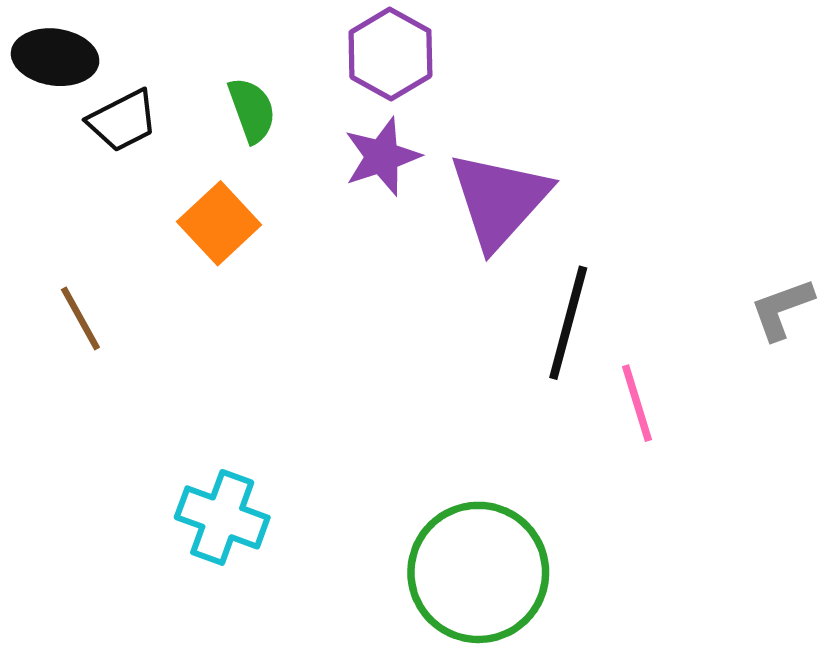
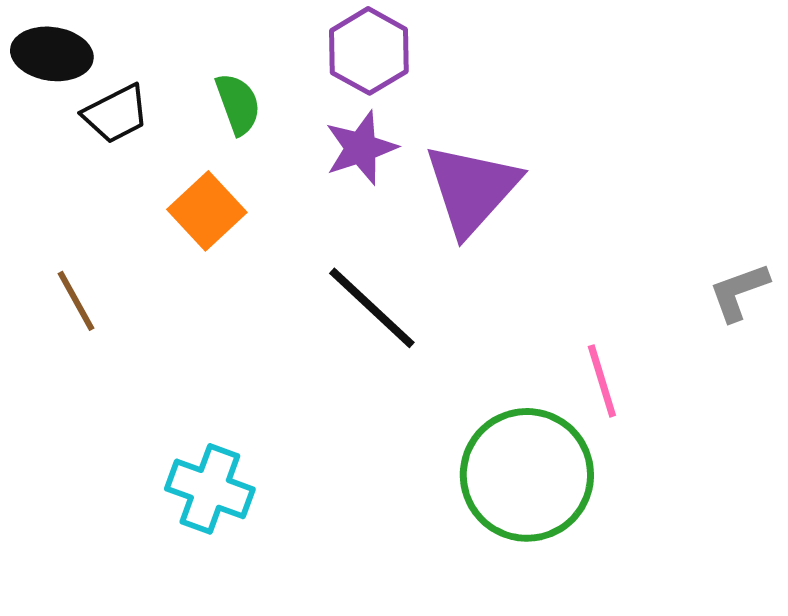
black line: (568, 323) -> (372, 308), moved, turned -62
green circle: (478, 572) -> (527, 475), moved

